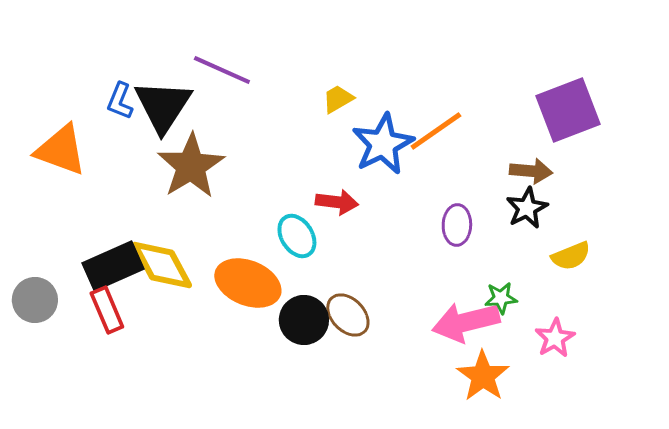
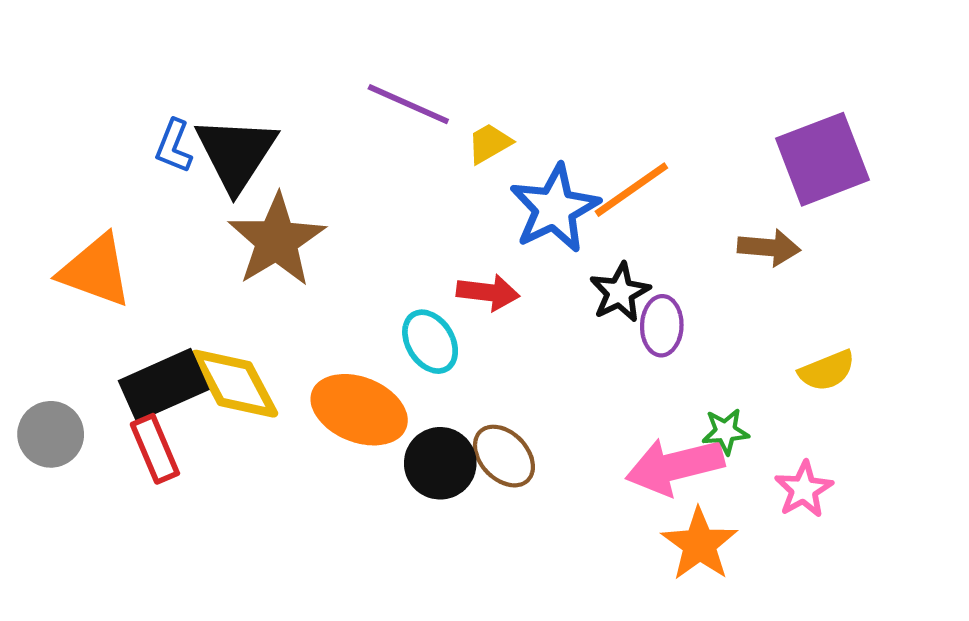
purple line: (222, 70) -> (408, 104), moved
orange triangle: (61, 150) -> (96, 271), moved
black star: (527, 208) -> (620, 292), moved

